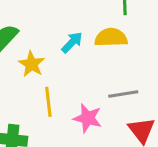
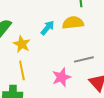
yellow line: (48, 102) -> (22, 70), moved
pink star: (88, 118) -> (61, 77), turned -30

